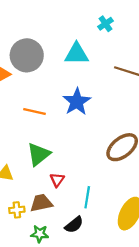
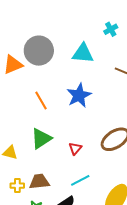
orange line: (34, 111) -> (41, 101), turned 42
red triangle: (57, 180) -> (75, 148), moved
cyan line: (87, 197) -> (80, 180), turned 48

